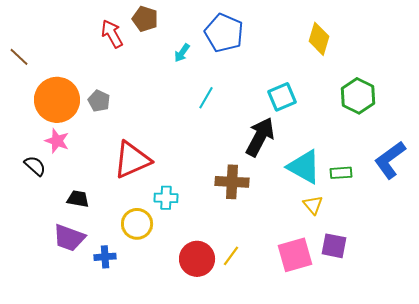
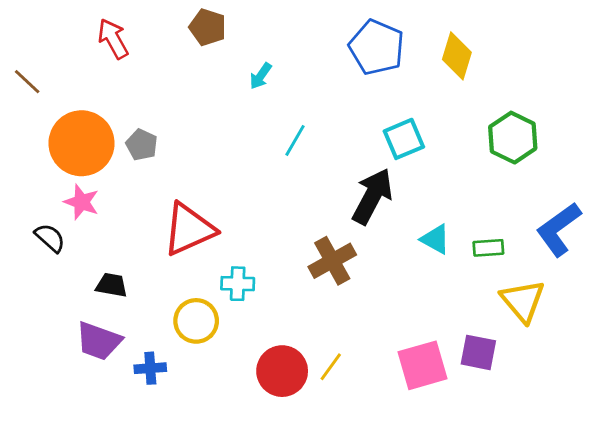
blue pentagon: (224, 33) -> (377, 47), moved
red arrow: (112, 34) -> (113, 39), moved
cyan triangle: (304, 167) -> (435, 239), size x0.6
brown cross: (232, 182) -> (332, 261), turned -32
yellow triangle: (313, 205) -> (523, 301), moved, size x1.6

